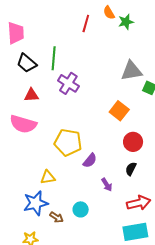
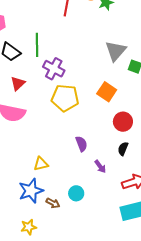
gray triangle: (132, 71) -> (116, 51), turned -35
red triangle: (31, 95) -> (18, 83), turned -35
yellow pentagon: (68, 142) -> (65, 98), moved
purple semicircle: (90, 161) -> (81, 144), turned -56

